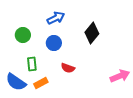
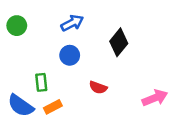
green circle: (23, 35) -> (17, 26), moved
red semicircle: (68, 68) -> (98, 88), moved

